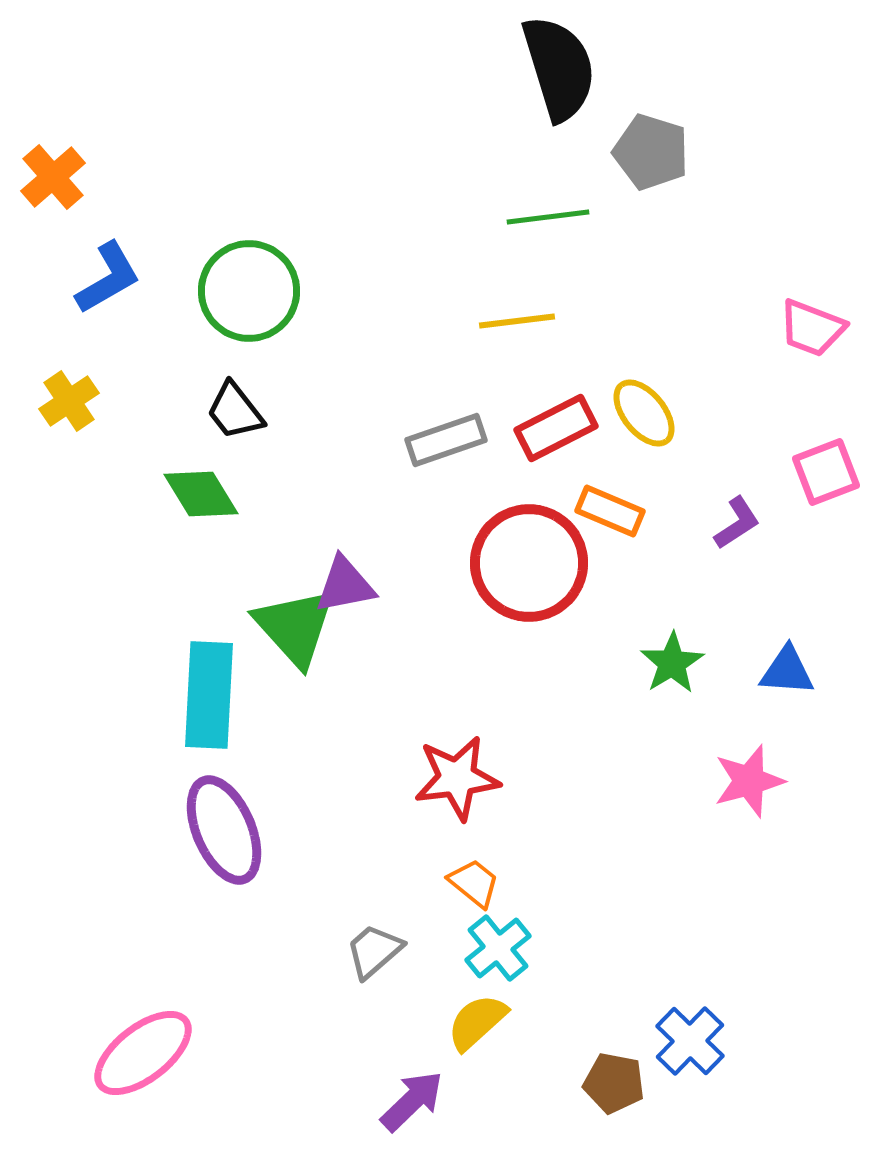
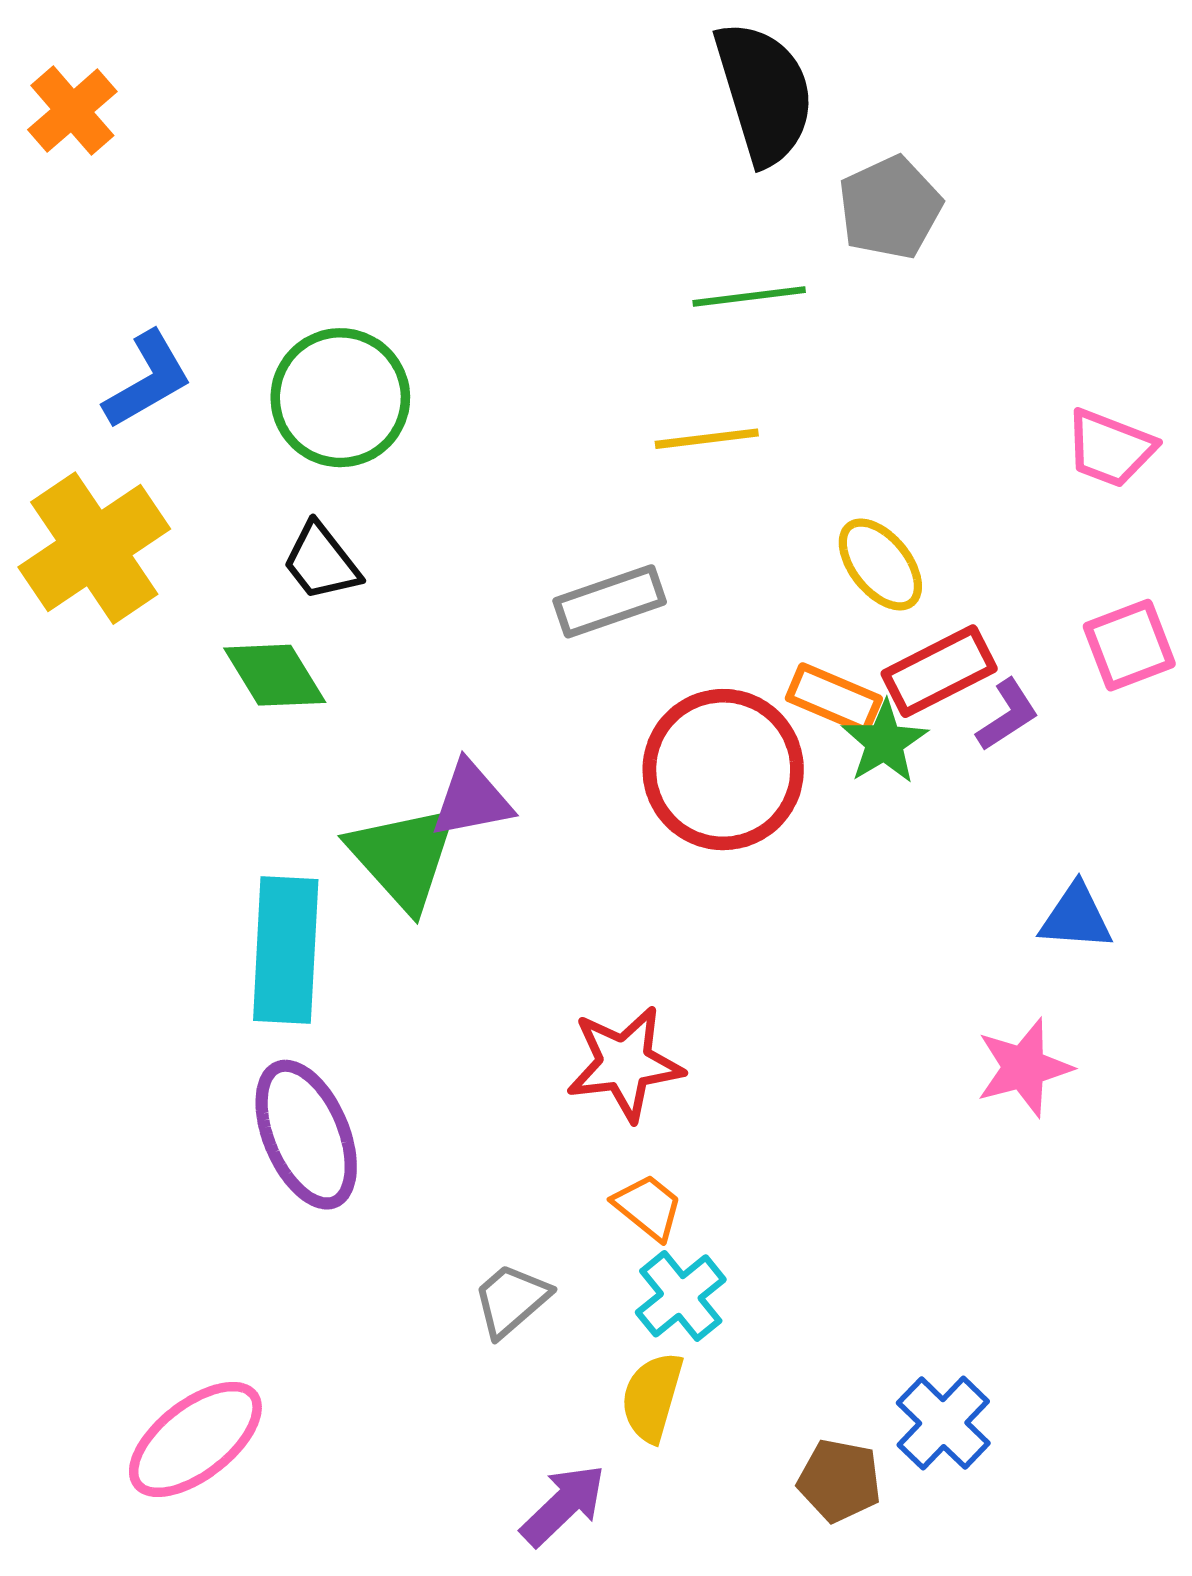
gray pentagon: (651, 152) -> (890, 208), turned 30
orange cross: (53, 177) -> (72, 111), moved
yellow cross: (69, 401) -> (94, 548), size x1.8
red rectangle: (556, 428) -> (939, 671), moved
green star: (672, 663) -> (884, 742), moved
yellow semicircle: (477, 1022) -> (652, 1397), turned -32

